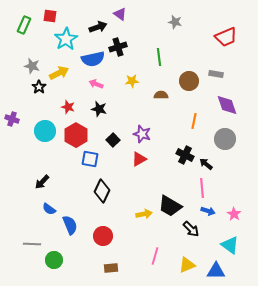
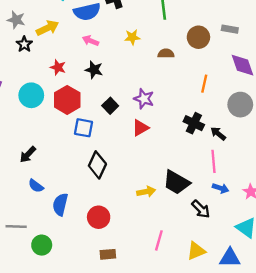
blue semicircle: (70, 225) -> (60, 204), turned -144

